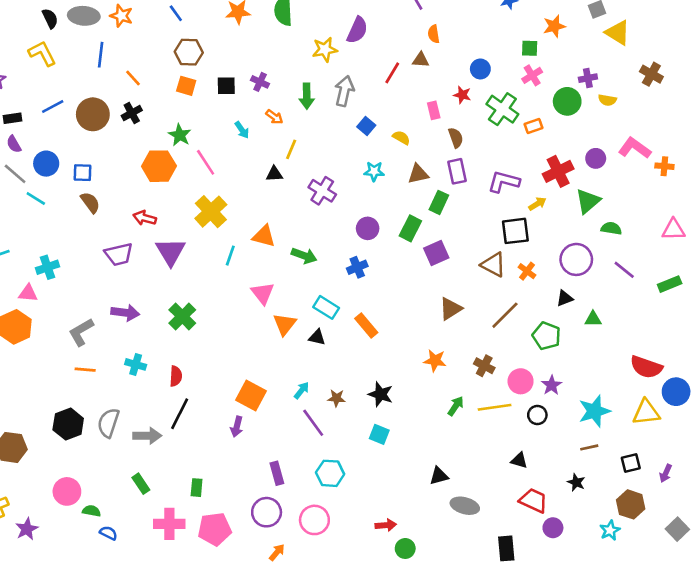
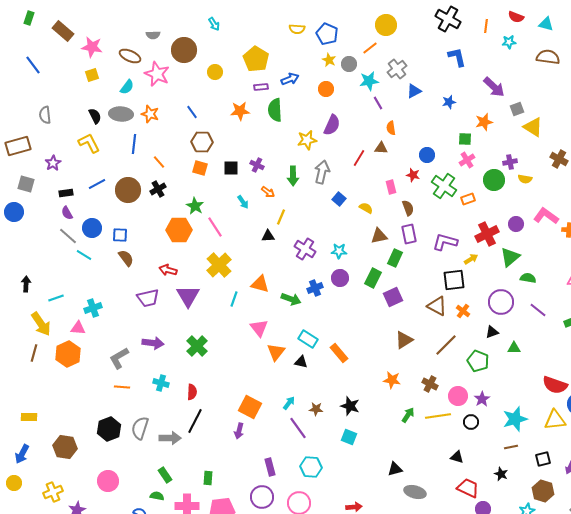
cyan star: (374, 171) -> (339, 251), moved
blue cross: (357, 267) -> (315, 288), moved
green semicircle: (92, 511) -> (157, 496), moved

